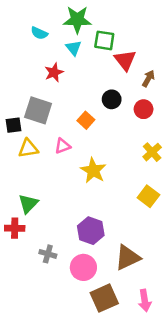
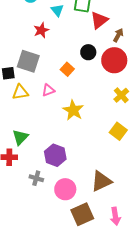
red triangle: (125, 60) -> (99, 20), turned 30
red circle: (144, 109) -> (114, 60), size x1.6
purple hexagon: (91, 231) -> (55, 155), moved

